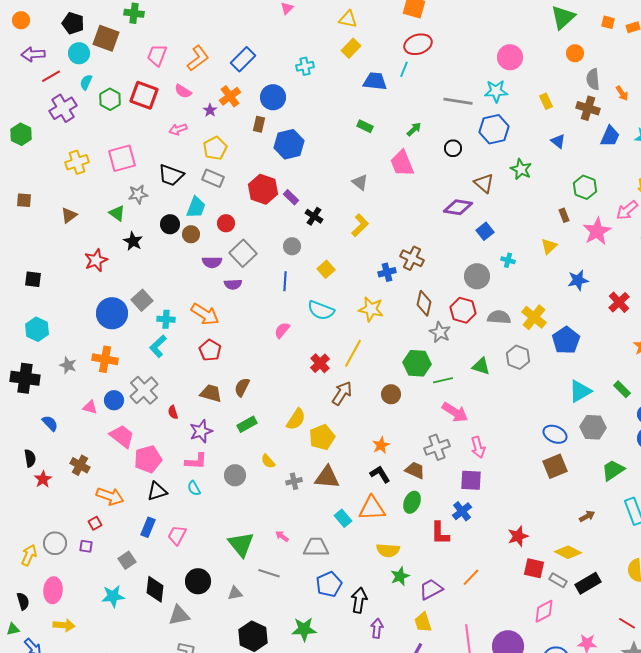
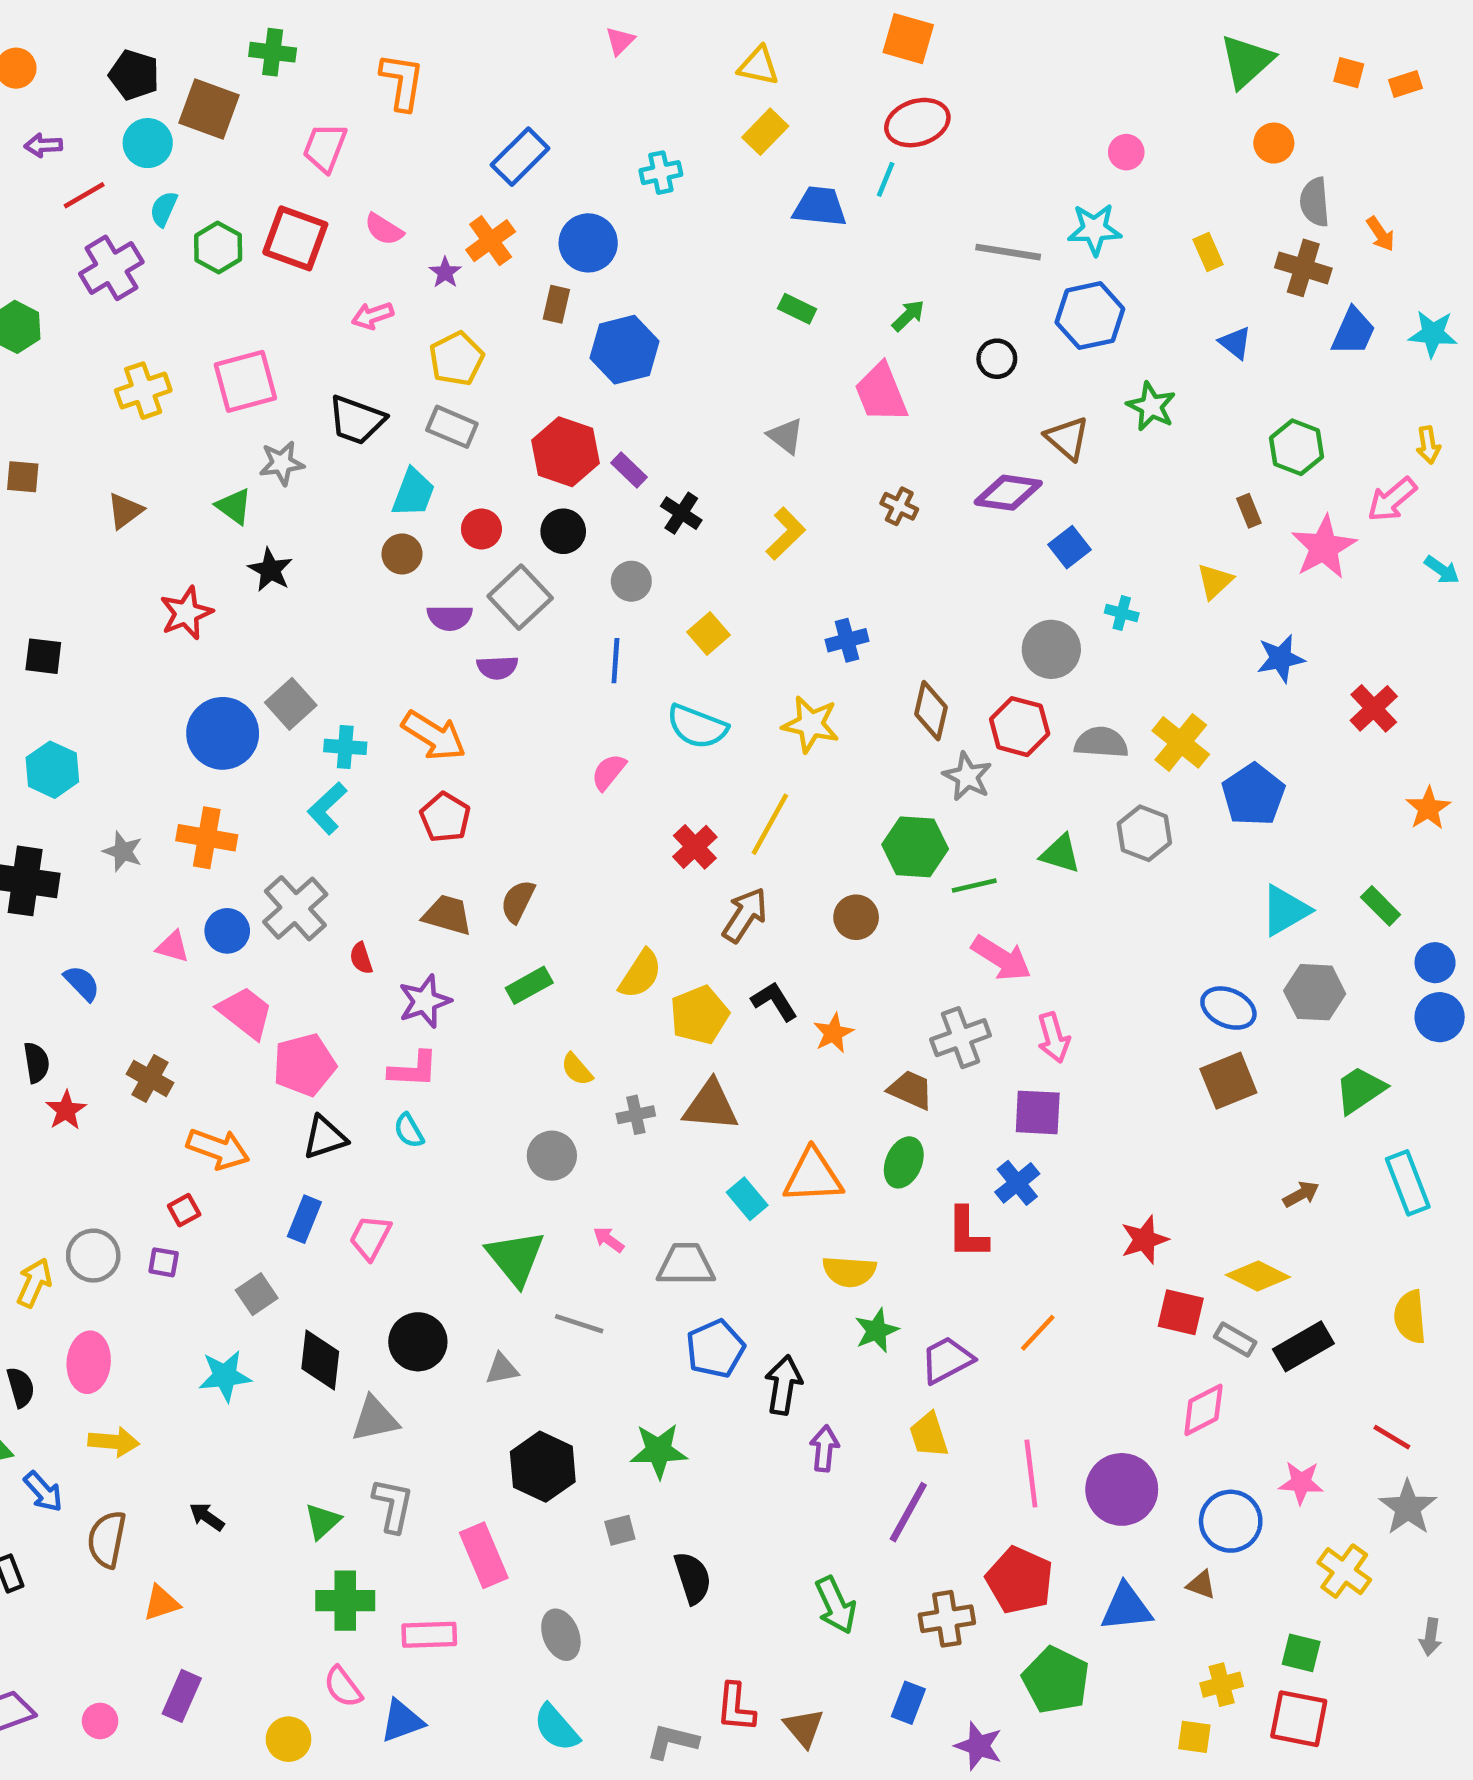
purple arrow: (33, 54) -> (43, 145), size x0.7
pink circle: (510, 57) -> (1126, 152), size x0.6
orange L-shape: (198, 58) -> (402, 82), moved, turned -44
black circle: (170, 224) -> (563, 531), moved
brown cross: (412, 258) -> (899, 506), moved, size x0.7
black L-shape: (380, 474) -> (774, 1001), moved
gray circle: (235, 475) -> (552, 1156), moved

